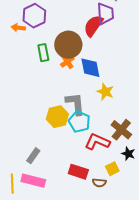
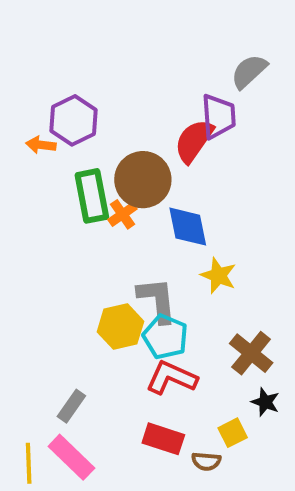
green rectangle: (43, 53) -> (92, 196), size x1.4
orange cross: (67, 62) -> (122, 214), moved
red L-shape: (97, 142) -> (171, 378), moved
pink rectangle: (33, 181) -> (71, 457), turned 30

